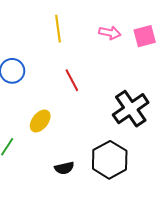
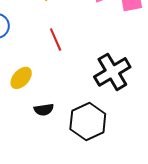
black semicircle: (64, 168) -> (44, 110), moved

